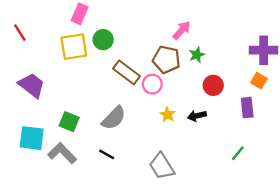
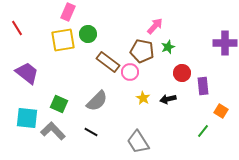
orange square: (259, 81) -> (221, 111), moved
purple rectangle: (247, 108) -> (203, 86), moved

